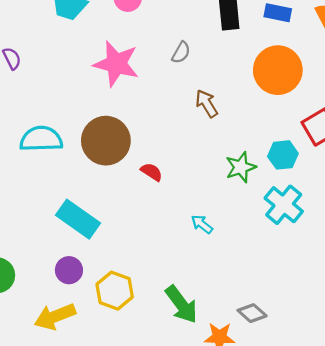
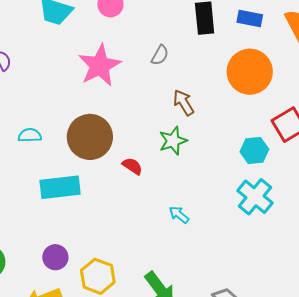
pink star: (116, 64) -> (100, 66), turned 30
cyan semicircle: (41, 139) -> (30, 135), size x0.6
green star: (241, 167) -> (173, 141), moved
cyan rectangle: (78, 219) -> (60, 187), moved, turned -42

